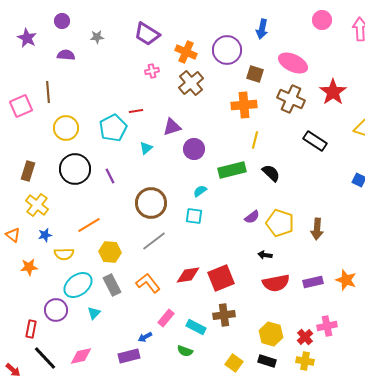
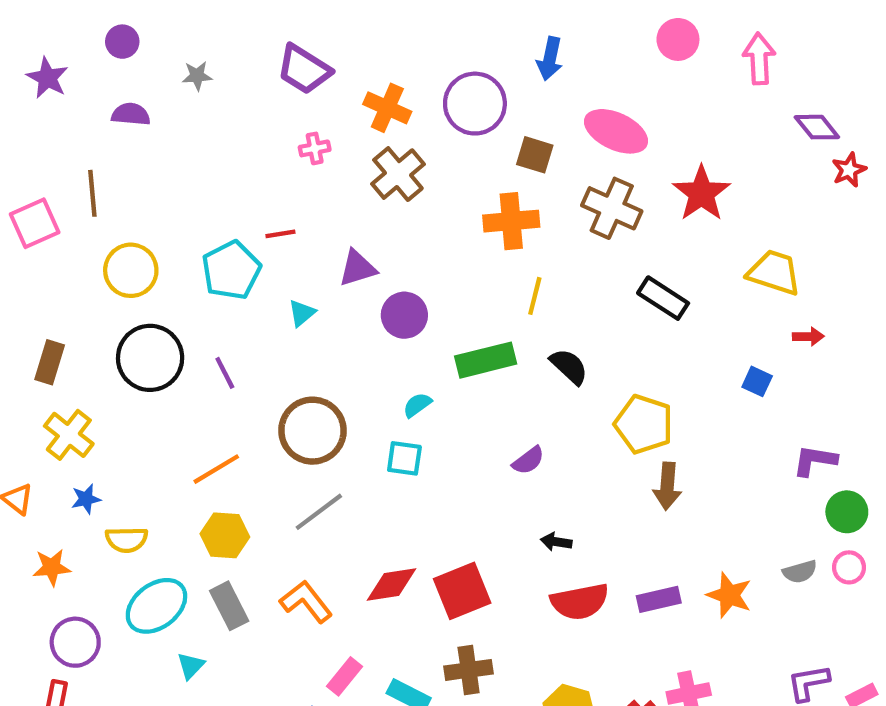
yellow pentagon: (280, 223) -> (644, 424), moved
orange line: (89, 225) -> (216, 469), moved
purple circle: (56, 310) -> (75, 642), moved

